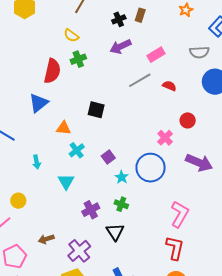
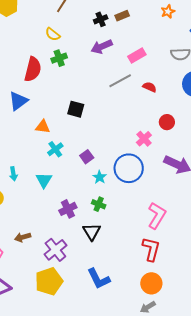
brown rectangle: (140, 15) -> (122, 16), turned 48
cyan arrow: (37, 162) -> (13, 174), moved

